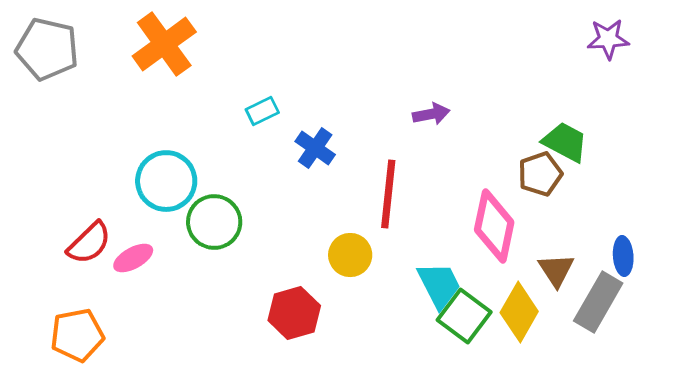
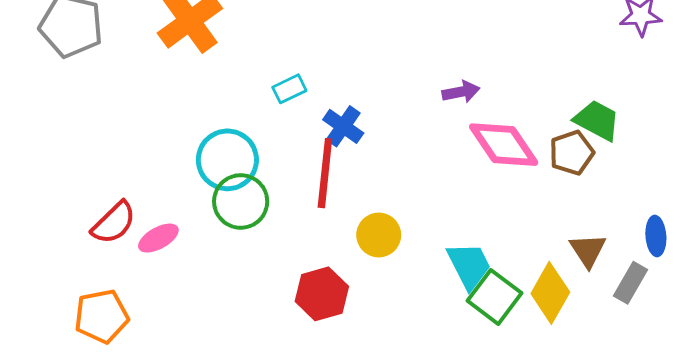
cyan circle: (166, 181) -> (227, 160), moved
red line: (388, 194) -> (325, 173), moved
pink diamond: (494, 226) -> (504, 145), moved, turned -46
gray rectangle: (598, 302) -> (631, 283), size x0.7

